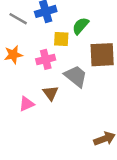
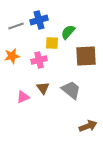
gray line: (18, 19) -> (16, 26), turned -49
gray trapezoid: (76, 76) -> (71, 90), moved

